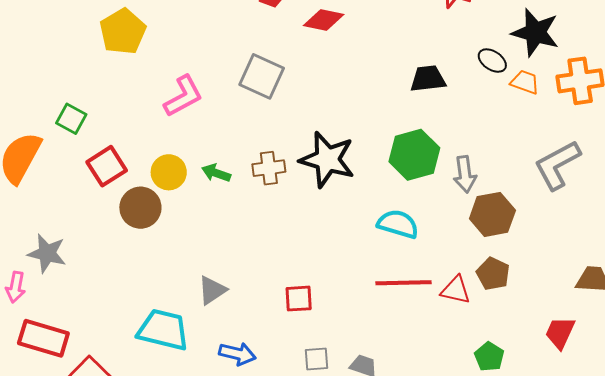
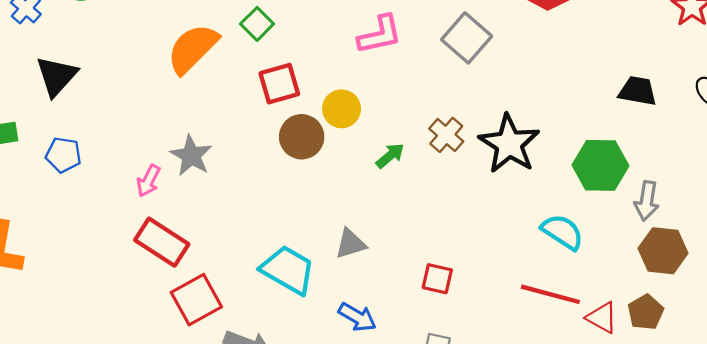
brown cross: (269, 168) -> (446, 135), turned 32
green arrow: (216, 173) -> (390, 156), moved, turned 104

